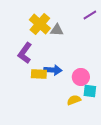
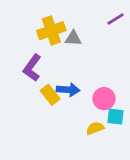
yellow cross: (40, 24) -> (51, 31), turned 30
yellow rectangle: (39, 74) -> (50, 95), turned 49

